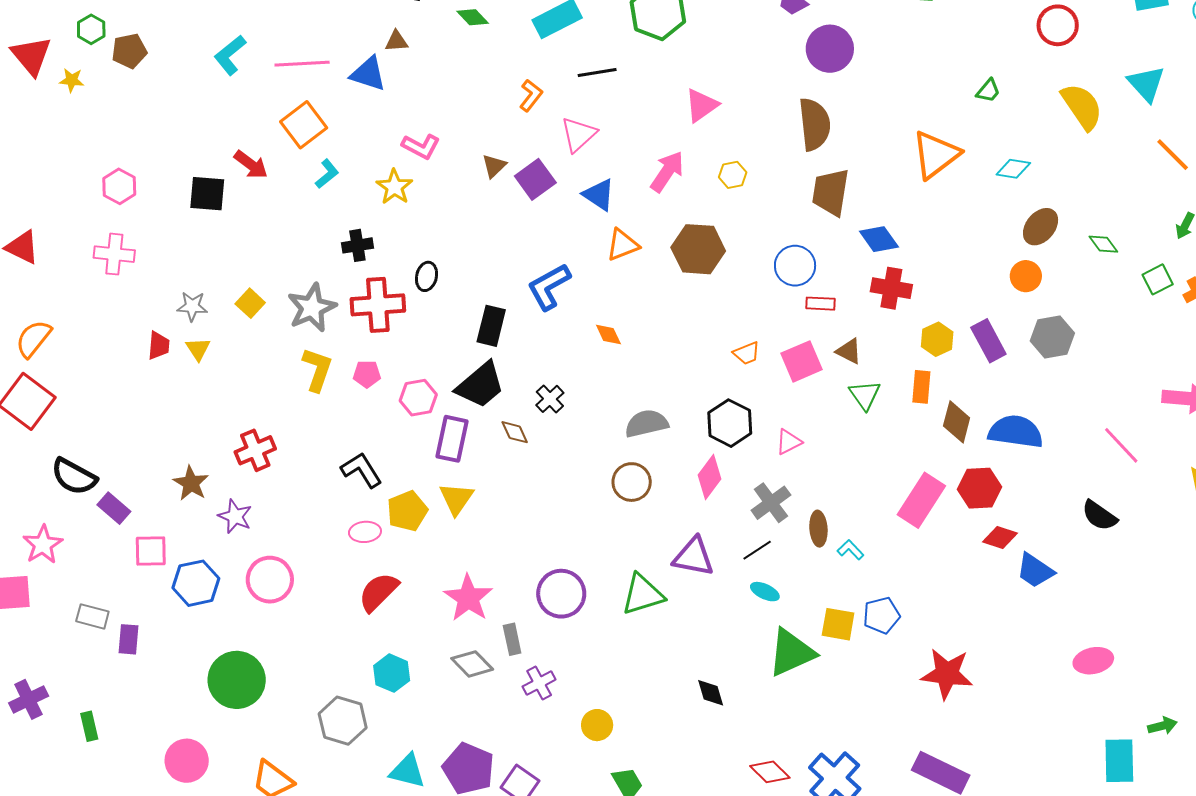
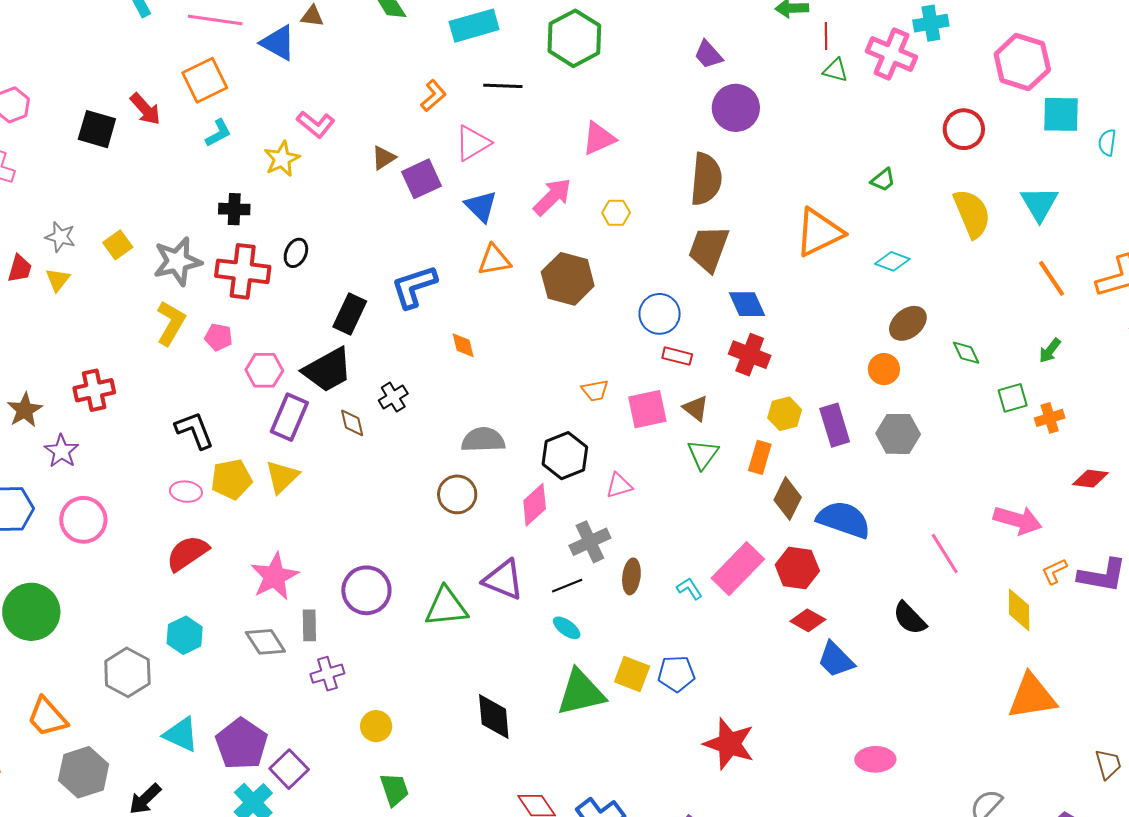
cyan L-shape: (850, 550) -> (689, 589), moved
black diamond: (711, 693) -> (494, 717), size x1.5

